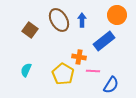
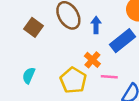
blue arrow: (82, 20) -> (96, 25), moved
orange cross: (79, 57) -> (92, 60), turned 32

